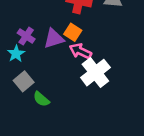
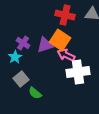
orange square: (73, 32) -> (60, 40), size x1.5
white cross: (95, 73) -> (78, 72), turned 30

